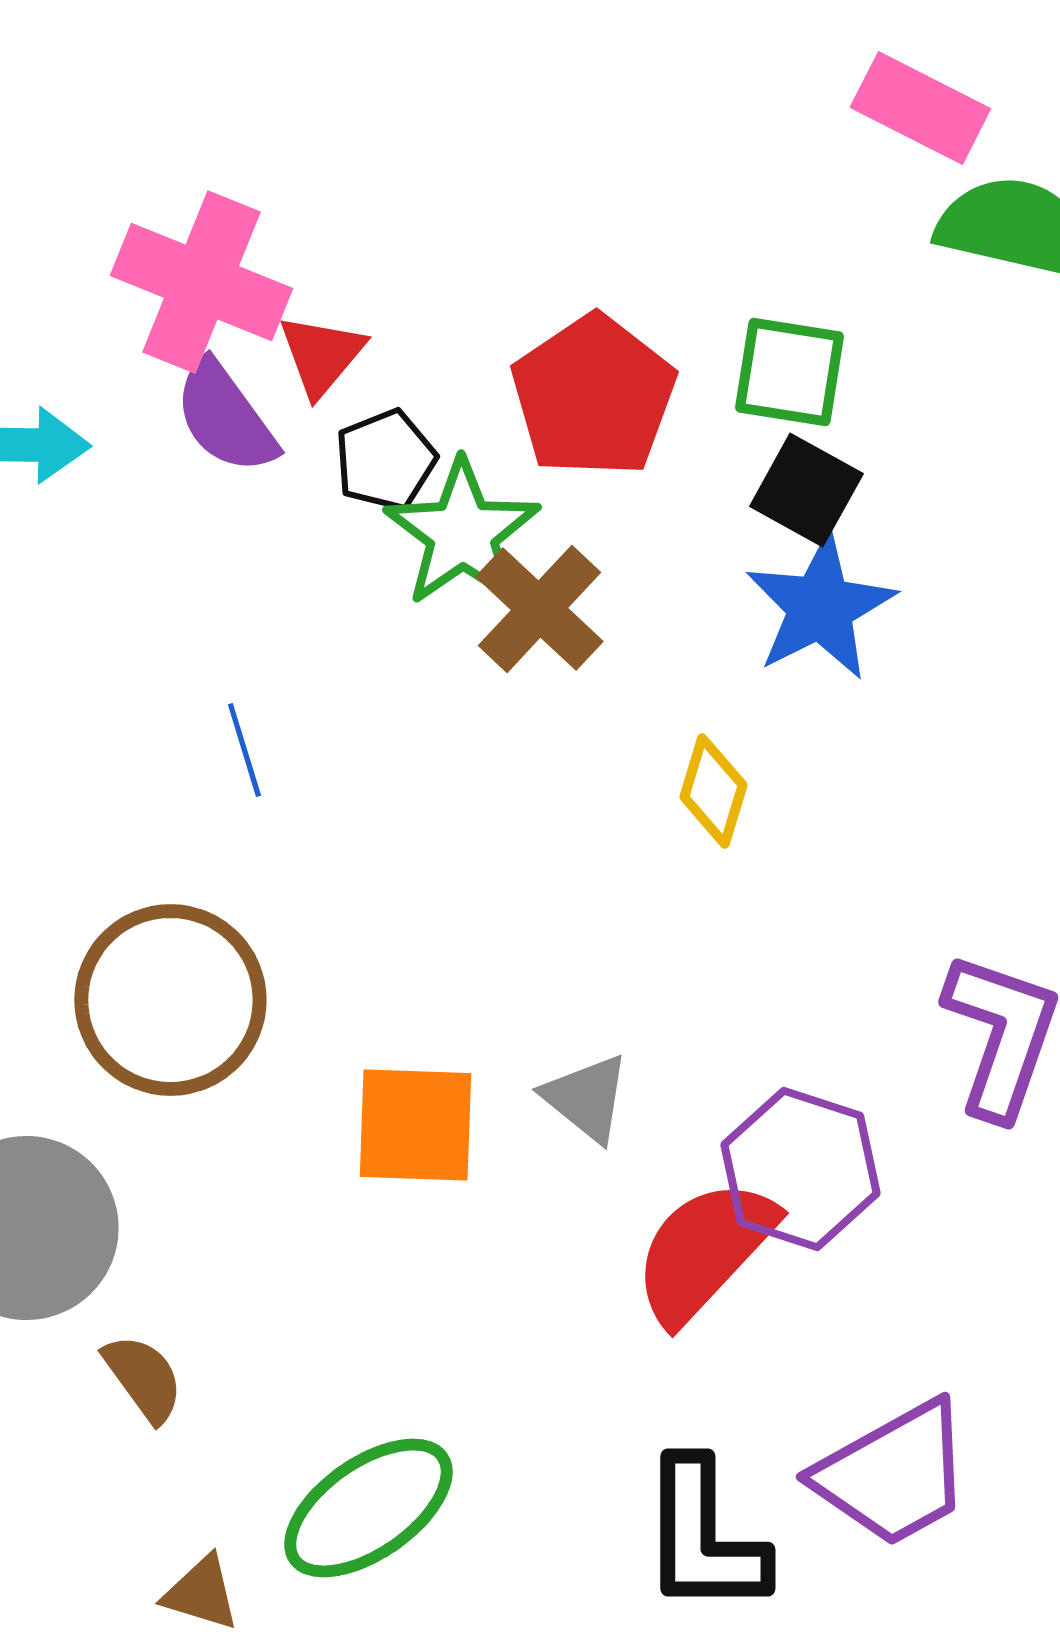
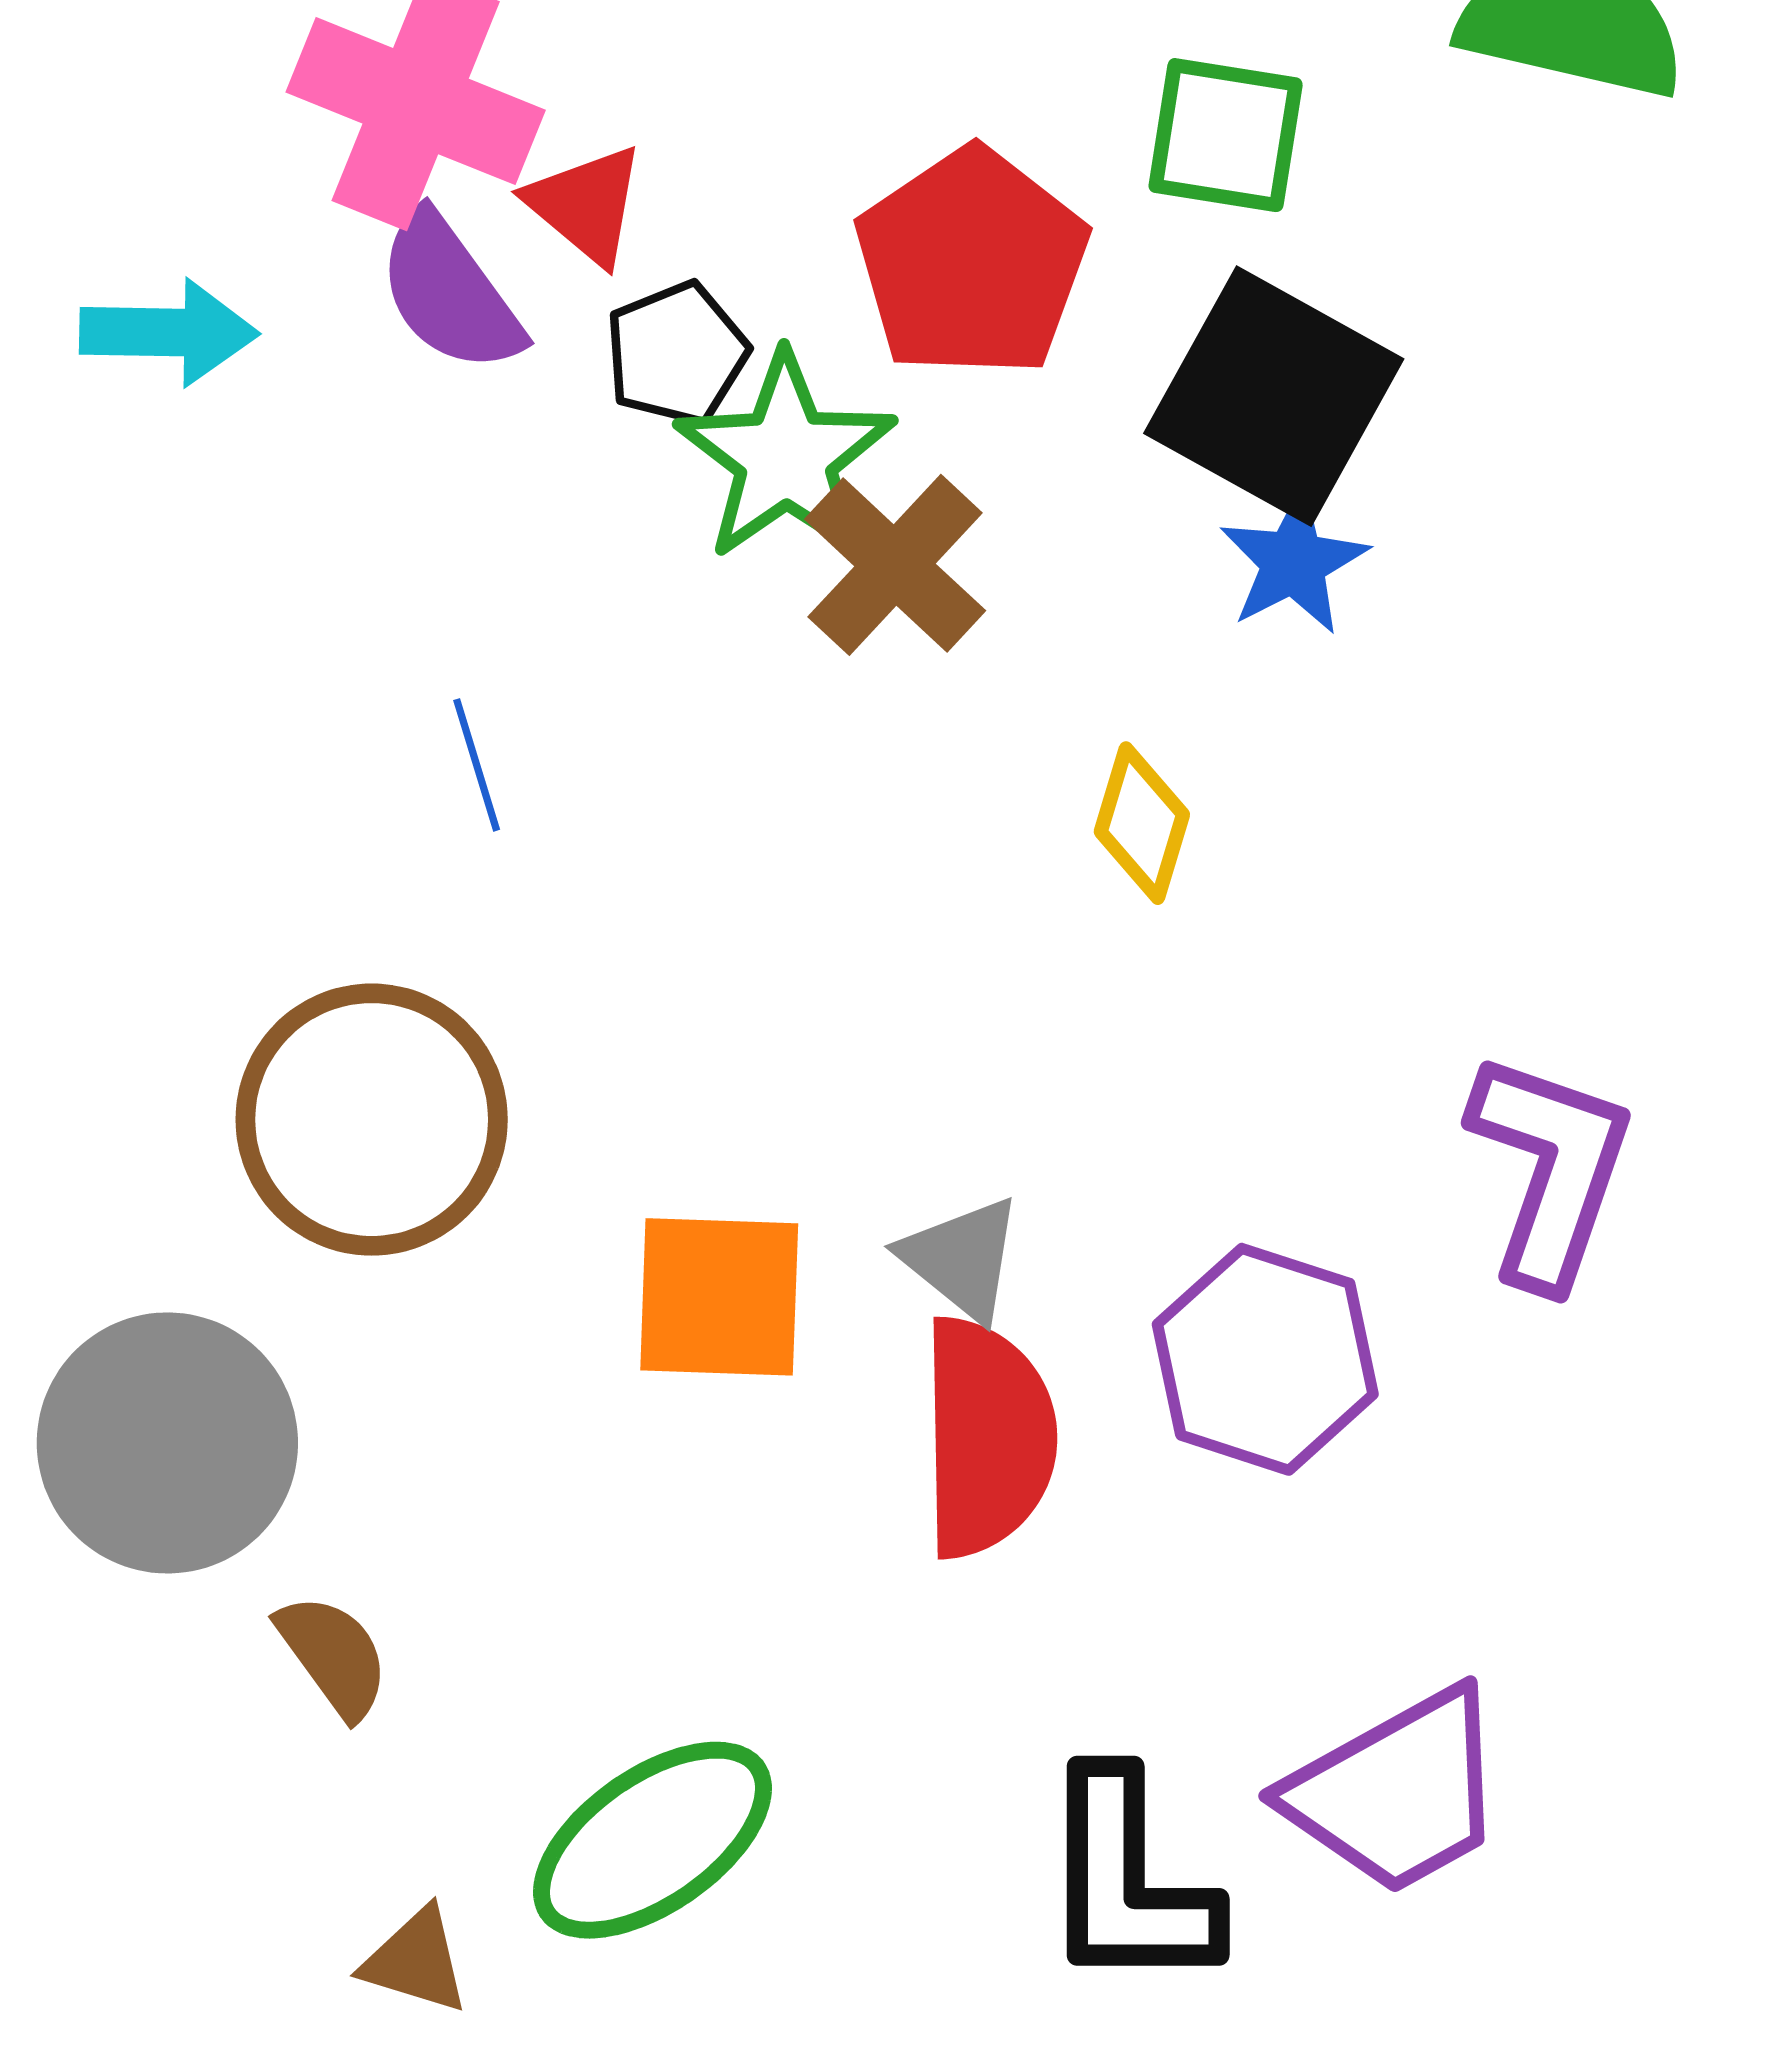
red triangle: (321, 355) -> (586, 205), turned -30
green square: (789, 372) -> (1226, 135), moved
black square: (806, 490) -> (1274, 396), size x1.6
blue star: (820, 607) -> (1294, 562), size x0.7
red semicircle: (704, 1251) -> (987, 1437), moved, turned 136

